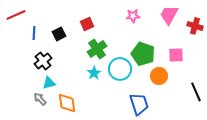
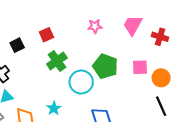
cyan star: (94, 73) -> (54, 108), moved
orange circle: (159, 76) -> (161, 78), moved

